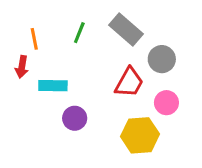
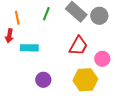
gray circle: (162, 59) -> (99, 16), moved
purple circle: (75, 118) -> (43, 80), moved

